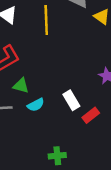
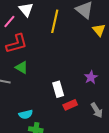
cyan semicircle: (36, 105) -> (26, 114), moved

